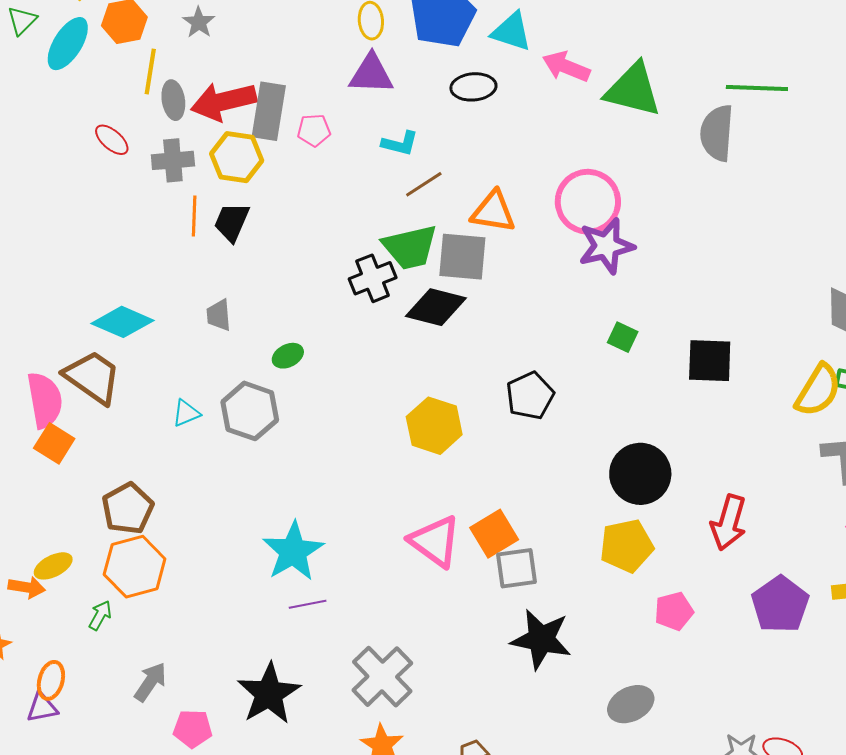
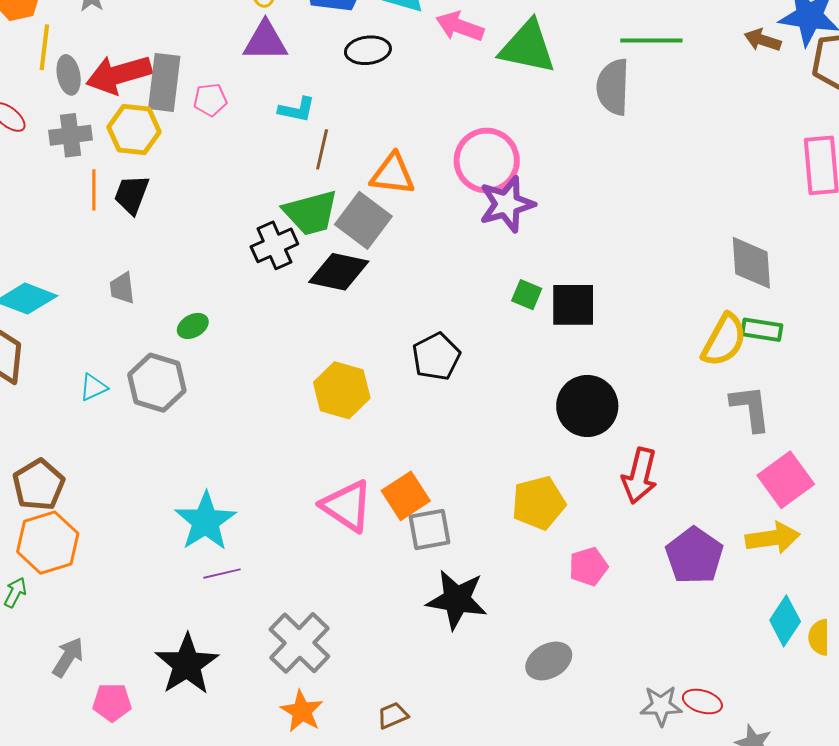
brown line: (424, 184) -> (322, 149), turned -42
gray square: (462, 257) -> (363, 220), turned 34
black square: (710, 361) -> (573, 305), moved
black circle: (640, 474) -> (587, 406), moved

